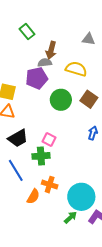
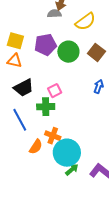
yellow semicircle: (76, 69) -> (85, 22), turned 125
purple pentagon: (37, 78) -> (45, 45), moved
pink square: (49, 139) -> (55, 91), turned 32
cyan circle: (81, 197) -> (67, 153), moved

